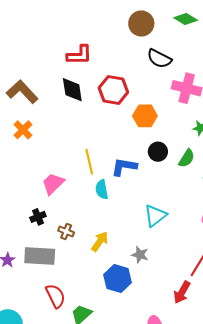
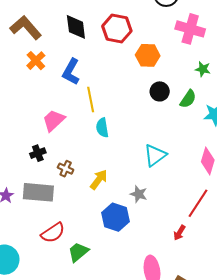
orange cross: (23, 130) -> (36, 61), moved
blue L-shape: (124, 167) -> (71, 72), moved, turned -72
red arrow: (182, 292) -> (179, 233), size x0.7
red semicircle: (55, 296) -> (53, 233), turned 80

